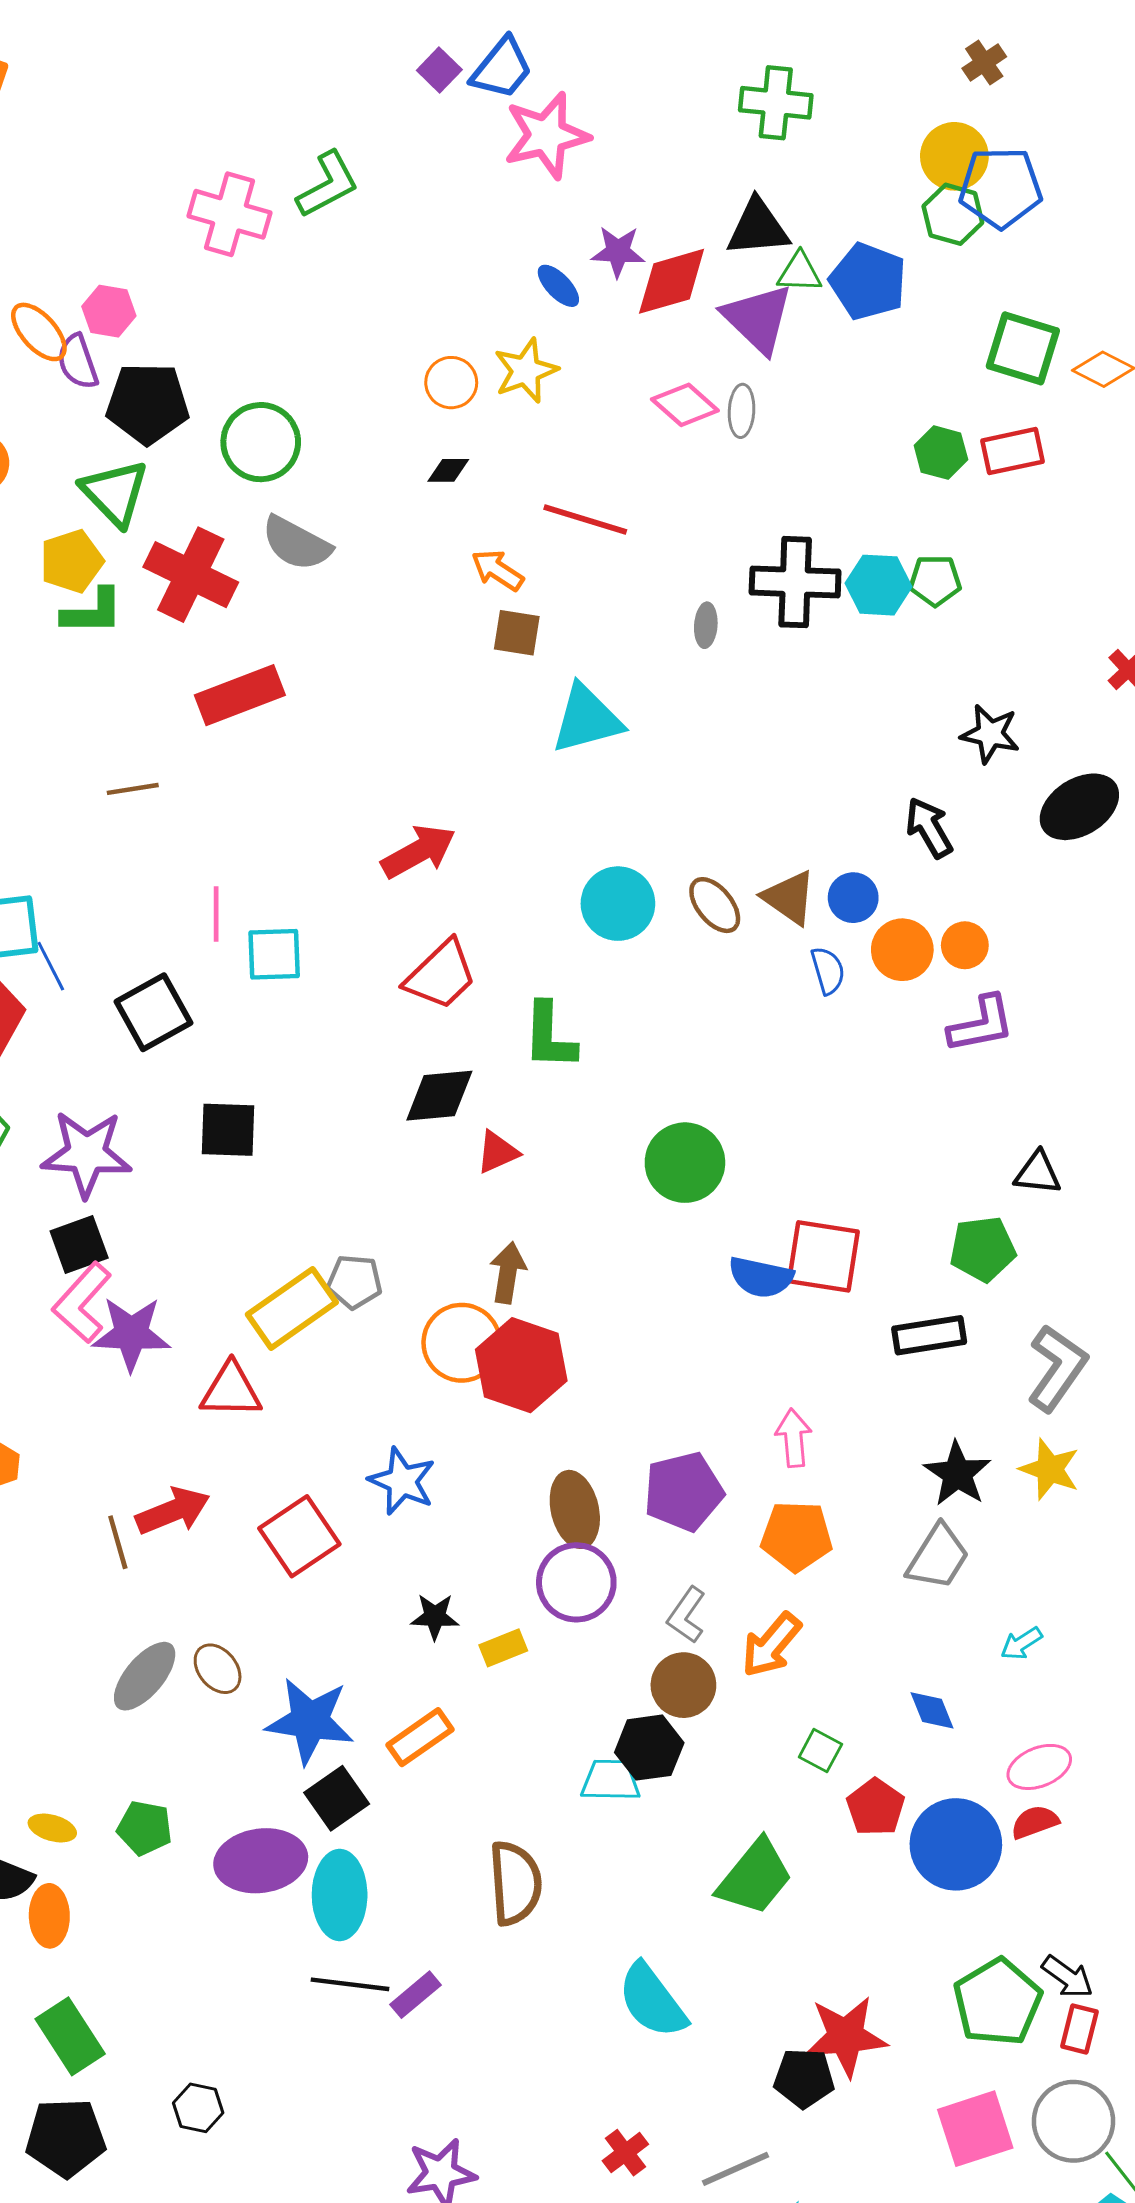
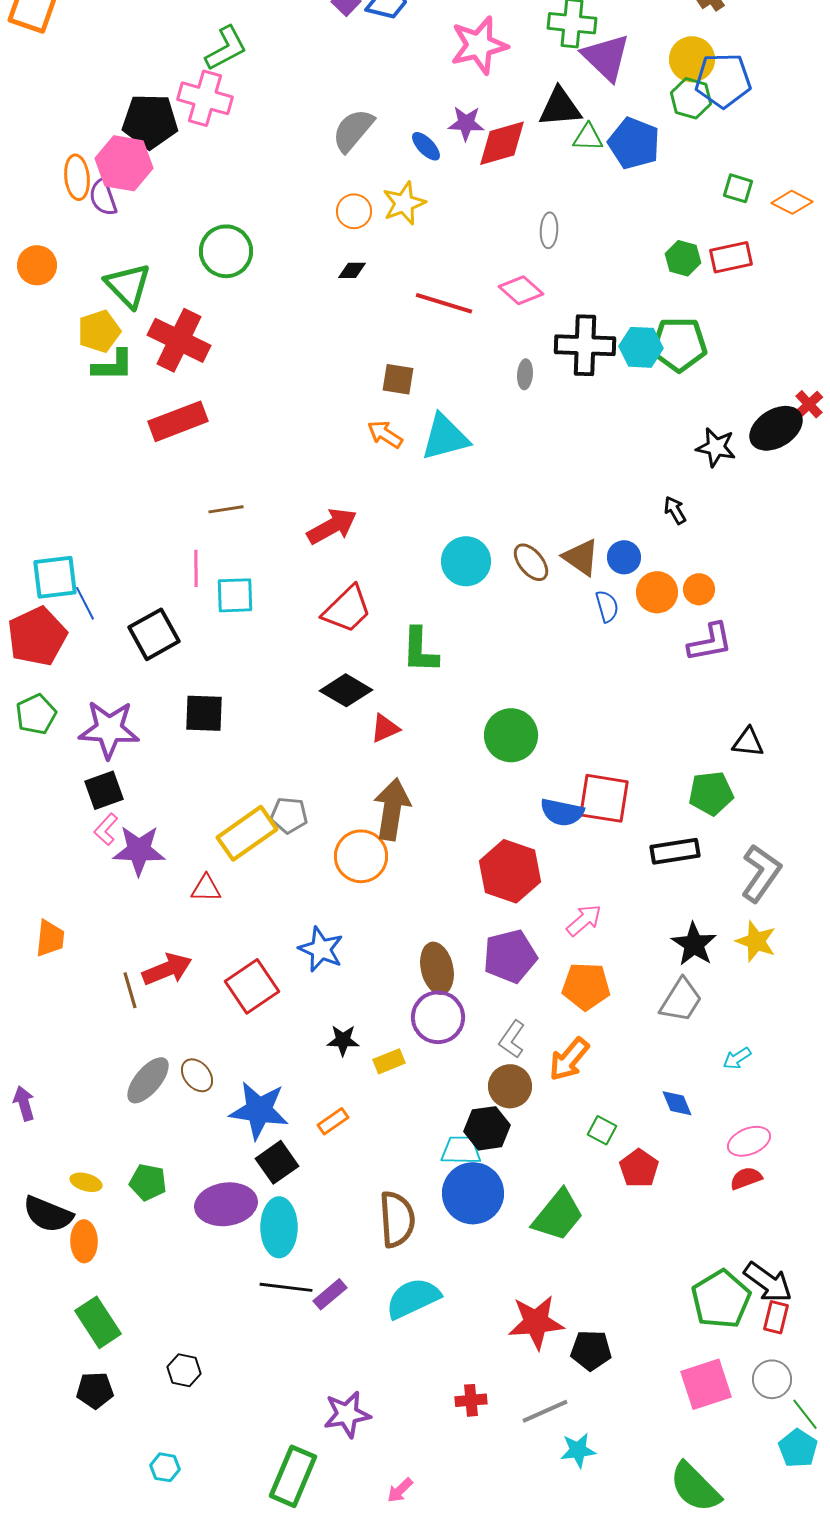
pink star: (547, 135) -> (479, 45), moved
green L-shape: (328, 185) -> (226, 48), moved
pink hexagon: (109, 311) -> (124, 163), size x1.6
purple triangle: (758, 319) -> (606, 57), moved
orange ellipse: (39, 332) -> (77, 177), turned 36
green square: (1023, 348) -> (738, 188), size x0.6
black pentagon: (148, 403) -> (150, 121), moved
pink diamond: (685, 405) -> (521, 290), moved
gray semicircle: (296, 543) -> (353, 130), moved, turned 102
orange arrow: (497, 570) -> (385, 434), moved
green pentagon: (935, 581) -> (679, 344), size x1.6
red rectangle: (240, 695) -> (178, 421), moved
brown line: (133, 789) -> (226, 509), moved
black ellipse: (1079, 807) -> (776, 428), moved
black arrow: (929, 828) -> (675, 510), size x0.7
black diamond: (439, 1096) -> (346, 690), turned 36
brown arrow: (508, 1273) -> (392, 809), size x1.5
pink L-shape: (82, 1303) -> (106, 829), size x0.6
red hexagon: (521, 1365) -> (510, 871), moved
red triangle: (231, 1390) -> (206, 888), size x0.7
pink arrow: (794, 1438) -> (584, 920), turned 54
orange rectangle: (420, 1737) -> (333, 1121), size x0.7
blue circle: (956, 1844) -> (473, 1193), moved
black arrow: (1068, 1977) -> (768, 1282), size x1.4
cyan semicircle: (652, 2001) -> (413, 1298), moved, turned 102
red star: (846, 2036) -> (536, 1322), moved
gray circle: (1073, 2121) -> (772, 1379), size x0.7
black pentagon: (66, 2138) -> (95, 1390), size x0.7
red cross: (625, 2153) -> (471, 1400), turned 32

